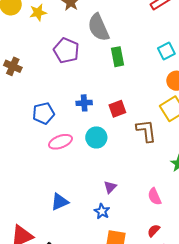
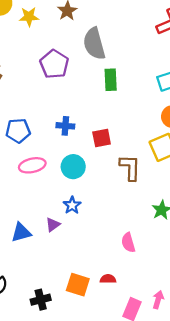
purple triangle: (110, 187) -> (53, 225), moved
blue star: (102, 211) -> (72, 205), moved
red semicircle: (154, 231) -> (108, 279), moved, turned 40

